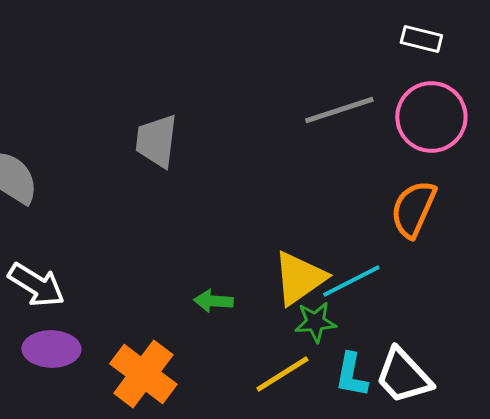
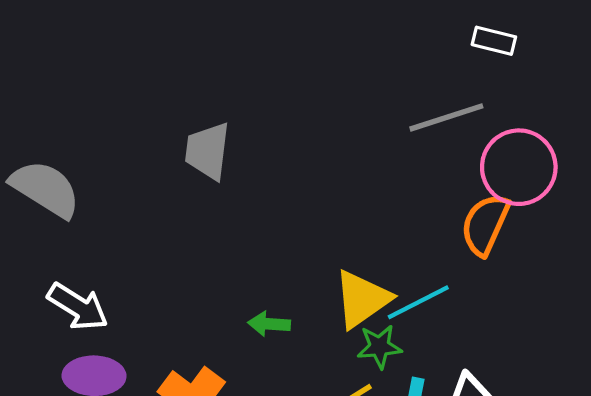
gray line: (339, 110) -> (446, 117), moved
pink circle: (431, 117) -> (519, 167), moved

